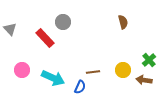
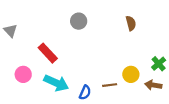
gray circle: (63, 22) -> (79, 21), moved
red rectangle: (45, 38) -> (48, 53), moved
brown line: (93, 72) -> (110, 85), moved

